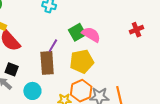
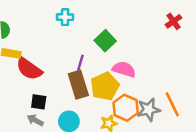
pink semicircle: (91, 35) -> (124, 69), moved
yellow pentagon: (82, 61) -> (105, 86), moved

